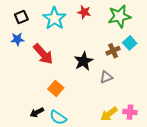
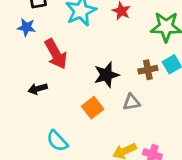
orange square: (56, 88) -> (93, 108), moved
black arrow: (37, 112) -> (38, 89), moved

